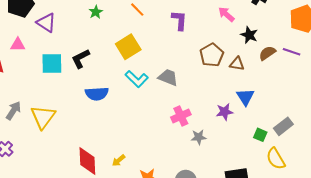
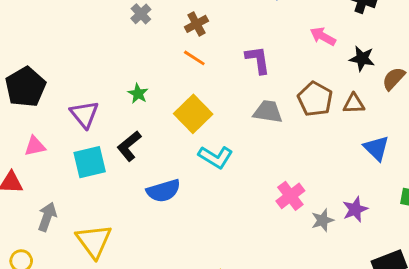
green star: (96, 12) -> (138, 94), moved
purple triangle: (46, 23) -> (84, 114), moved, turned 30
gray trapezoid: (168, 77) -> (268, 112), moved
gray arrow: (13, 111) -> (47, 217), moved
purple star: (225, 112) -> (355, 209), moved

